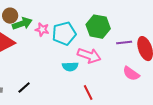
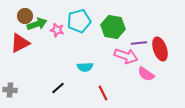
cyan pentagon: (64, 34) -> (79, 21), moved
pink arrow: (89, 56) -> (126, 56), moved
black line: (24, 88) -> (58, 88), moved

